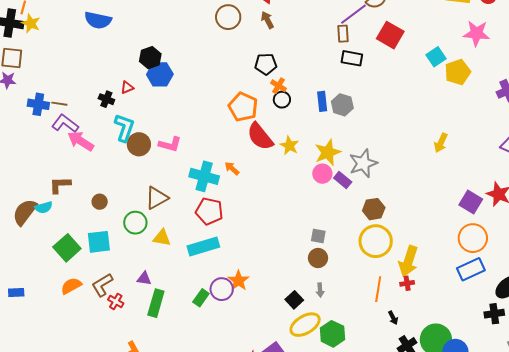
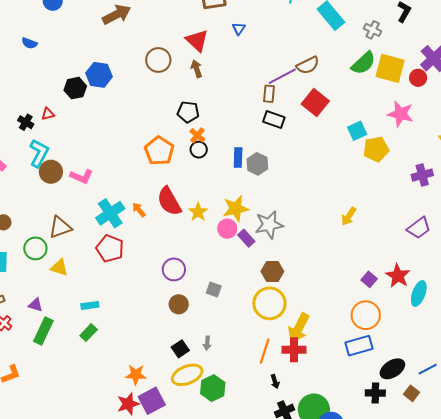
blue semicircle: (98, 20) -> (29, 43), size x0.6
blue hexagon: (160, 74) -> (99, 75), moved
red semicircle: (260, 136) -> (169, 201), moved
yellow star: (289, 146) -> (198, 212), moved
cyan cross: (204, 176) -> (110, 213), turned 32
purple square: (471, 202) -> (369, 279), size x0.7
cyan rectangle: (203, 247) -> (90, 305), moved, size x0.6
brown circle: (318, 258) -> (179, 304), moved
orange star: (238, 281) -> (136, 375), moved, turned 30
red cross: (407, 283) -> (294, 350), size x1.6
purple circle: (222, 289) -> (174, 269), moved

